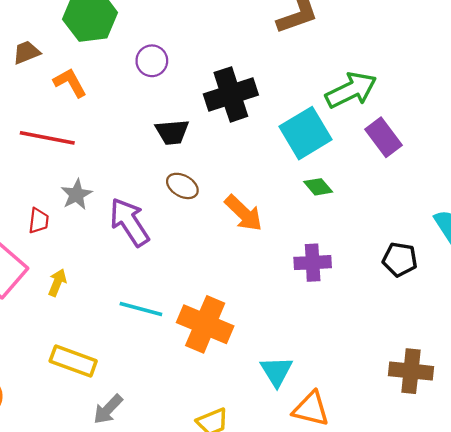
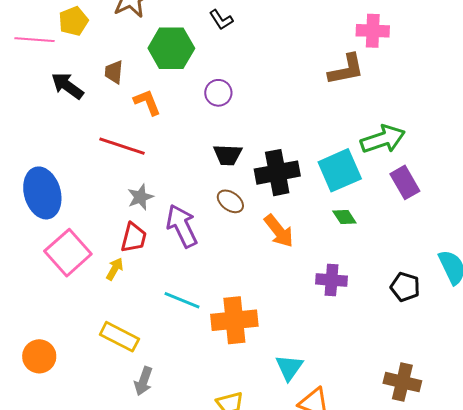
brown trapezoid: (26, 52) -> (114, 72), turned -70
black cross: (231, 94) -> (277, 173), moved
red trapezoid: (39, 221) -> (134, 238), moved, size x1.4
orange cross: (205, 324) -> (234, 320), turned -36
gray arrow: (108, 409) -> (143, 381), turned -32

